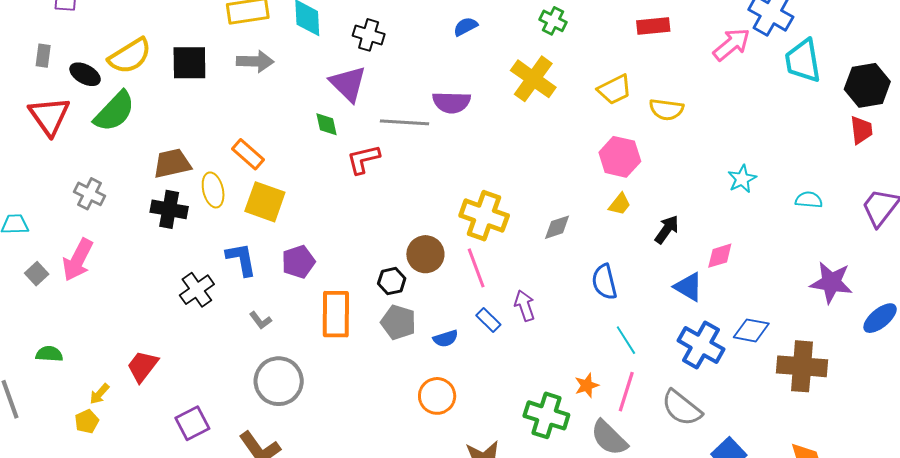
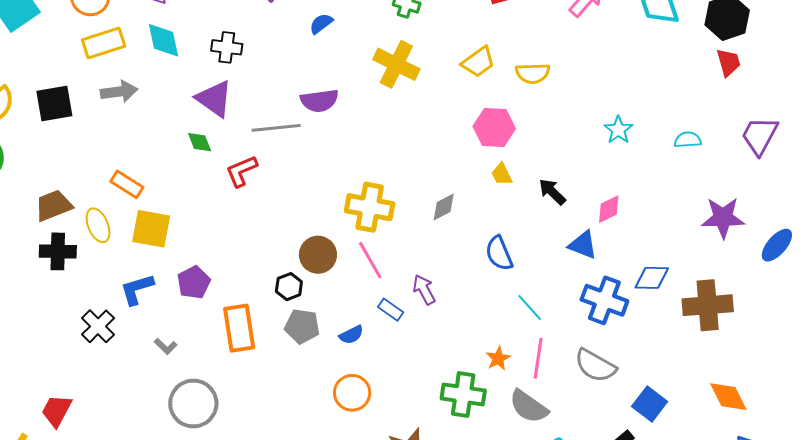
yellow trapezoid: (620, 204) -> (502, 174), turned 125
black arrow: (667, 230) -> (552, 192), turned -72
blue L-shape: (241, 259) -> (137, 289), turned -87

